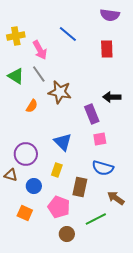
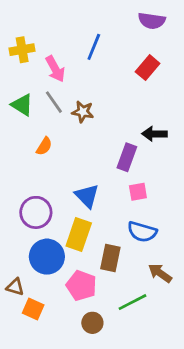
blue line: (68, 34) -> (94, 47), turned 72
red rectangle: (107, 49) -> (148, 68), turned 42
brown star: (60, 92) -> (83, 112), moved, size x0.7
purple rectangle: (92, 114) -> (127, 157), turned 42
yellow rectangle: (57, 170) -> (79, 235), size x1.6
brown triangle: (11, 175) -> (15, 287), moved
blue circle: (34, 186) -> (47, 257), size x1.6
orange square: (25, 213) -> (33, 309), moved

